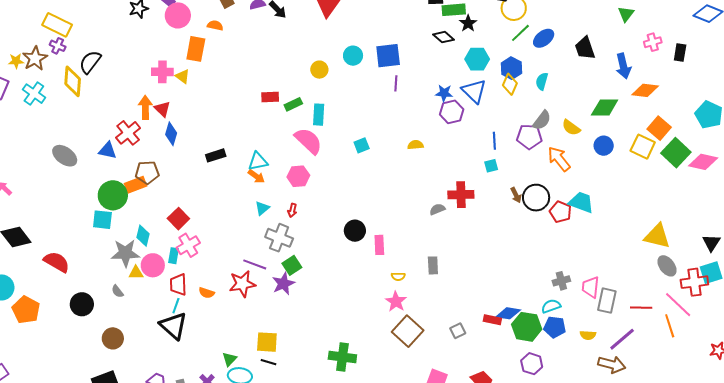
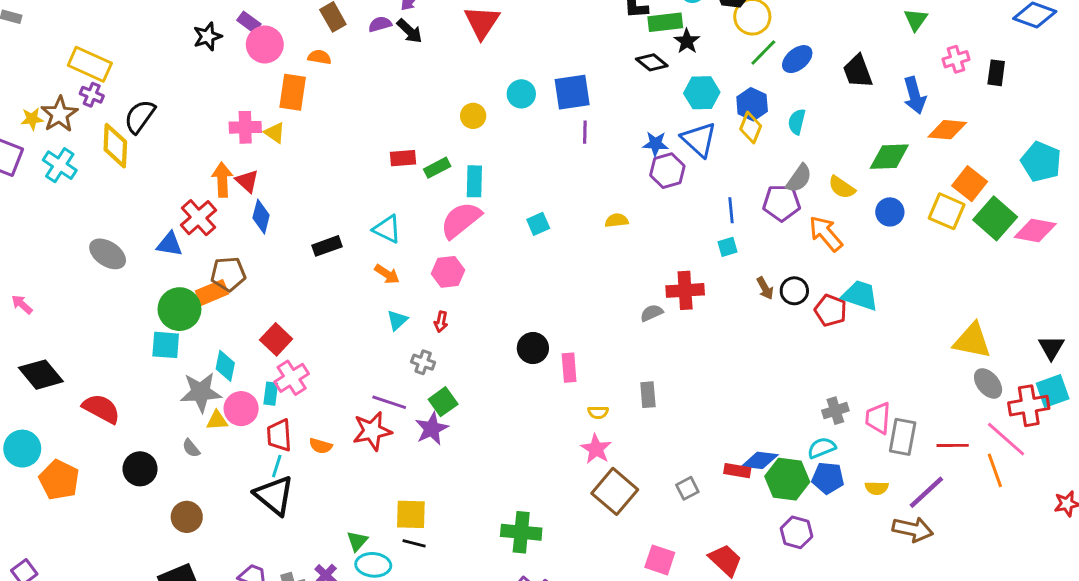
pink semicircle: (308, 141) -> (461, 220), turned -80
cyan triangle: (258, 161) -> (387, 229), moved, turned 40
black circle: (536, 198) -> (794, 291), size x0.7
gray cross: (279, 238) -> (423, 362), size x0.6

